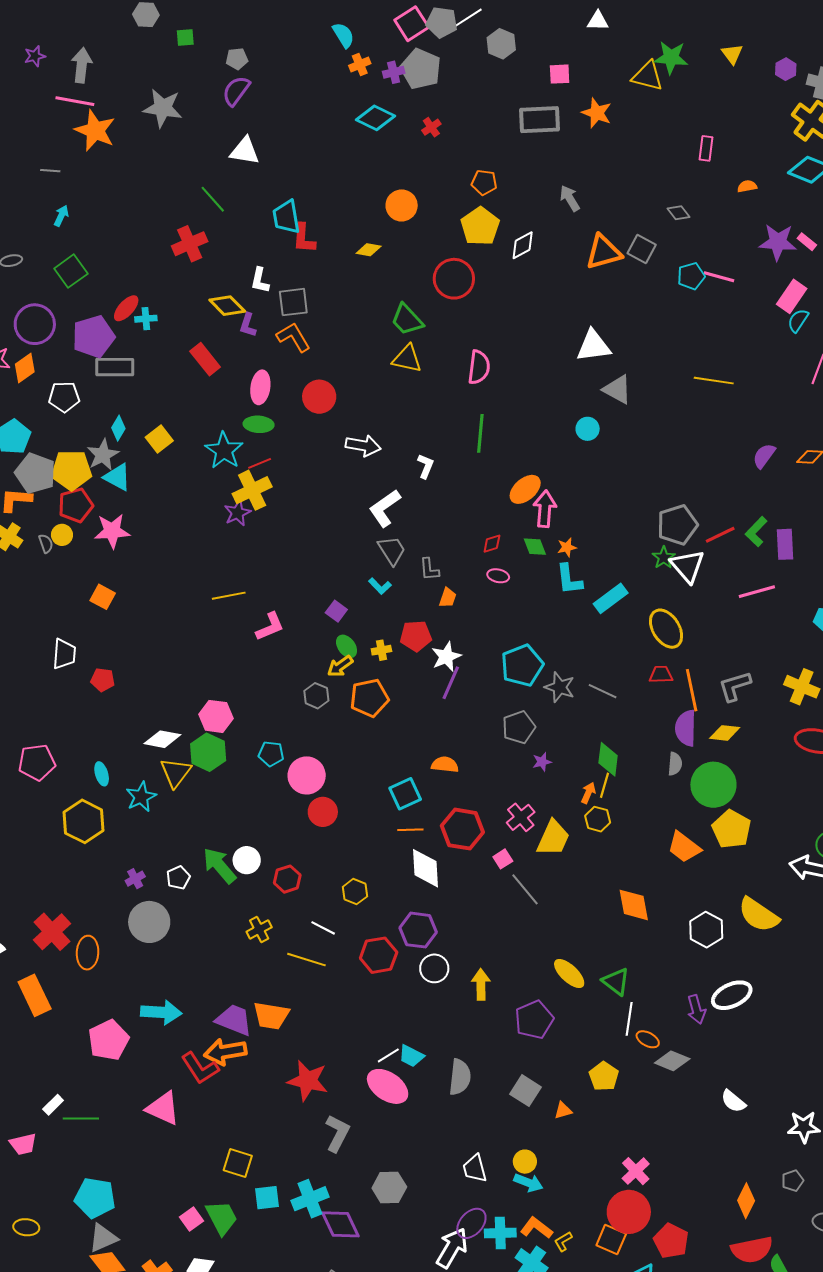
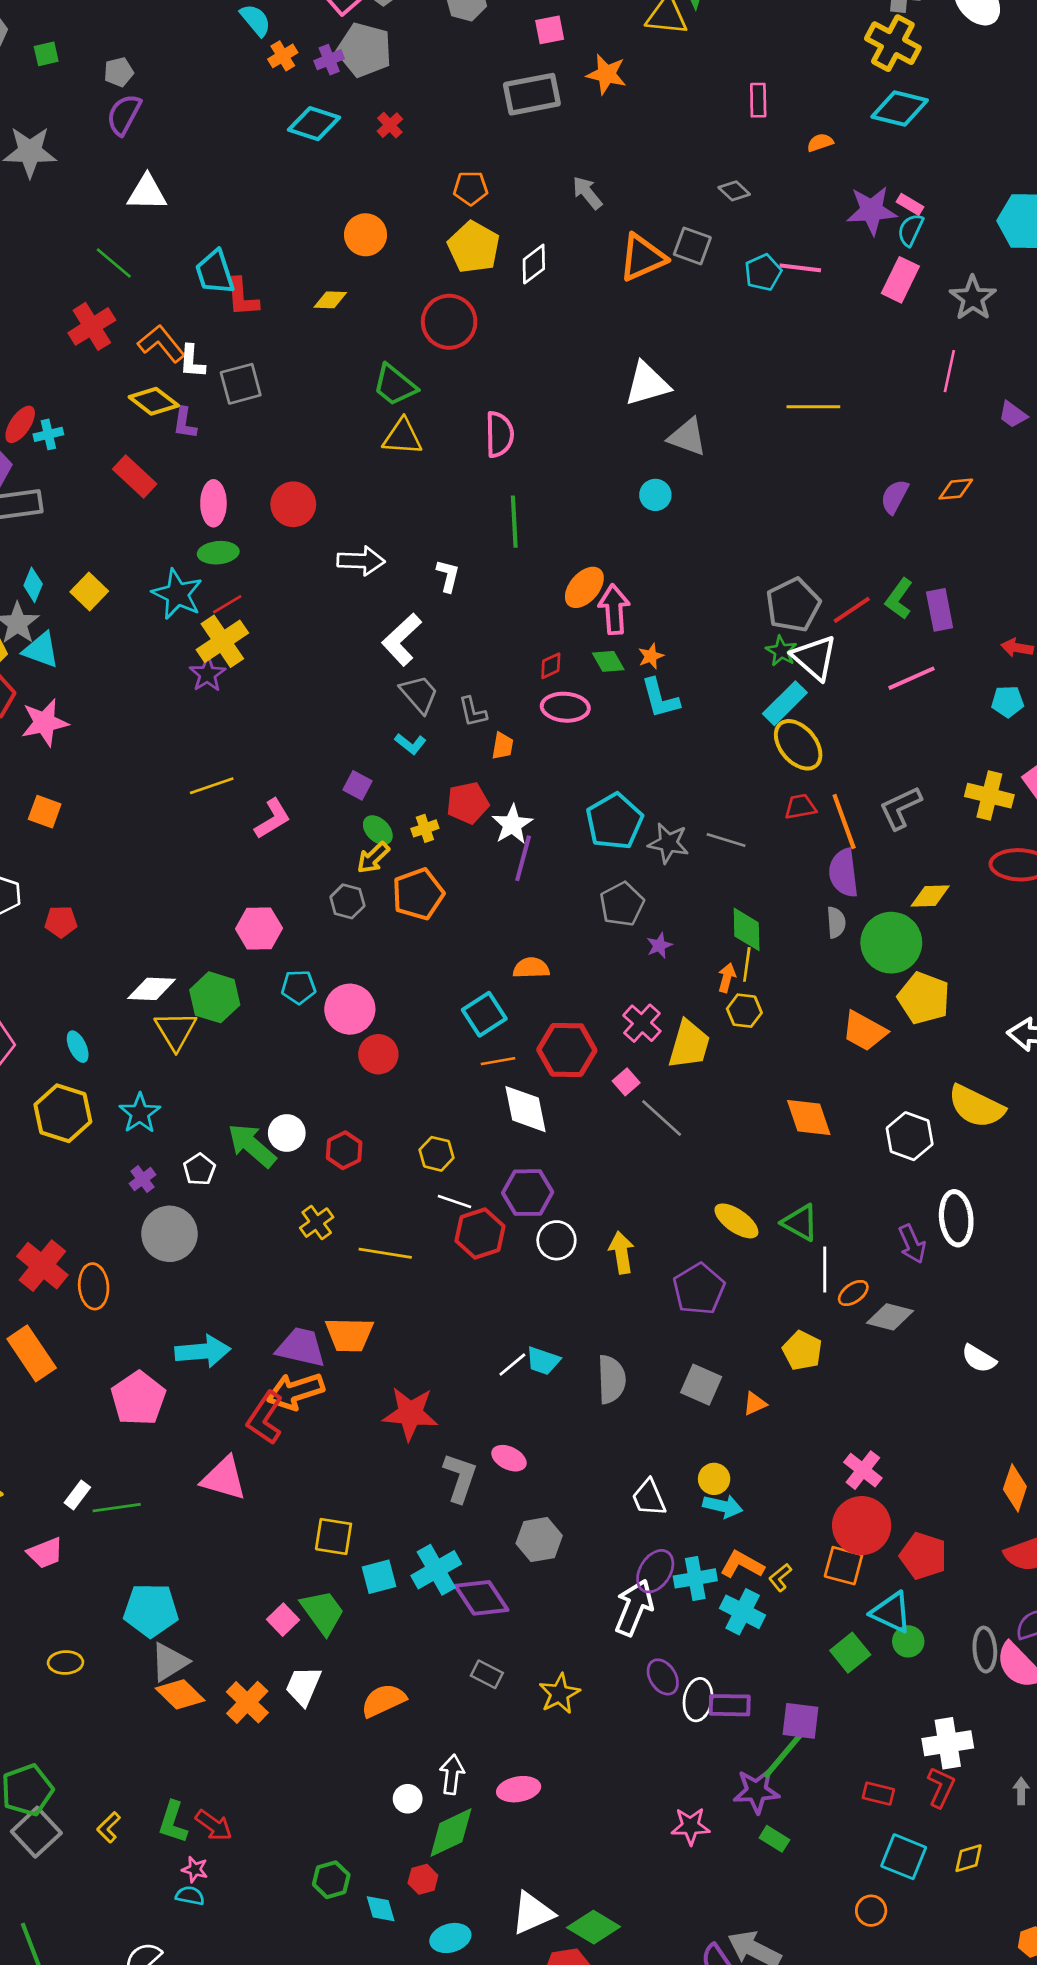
cyan semicircle: (798, 321) -> (910, 230), moved
orange L-shape: (294, 337) -> (161, 344), moved
pink ellipse: (498, 576) -> (565, 707), size x1.6
cyan rectangle: (611, 598) -> (785, 703), moved
pink hexagon: (216, 716) -> (259, 928), moved
yellow diamond: (725, 733) -> (930, 896), moved
cyan star: (141, 797) -> (140, 1113), moved
white line: (323, 928) -> (455, 1202), moved
white ellipse: (732, 995) -> (956, 1218), turned -63
orange ellipse: (648, 1039) -> (853, 1293), turned -55
red L-shape: (200, 1068) -> (265, 1418), turned 75
pink ellipse: (388, 1086) -> (509, 1458), moved, size x0.6

